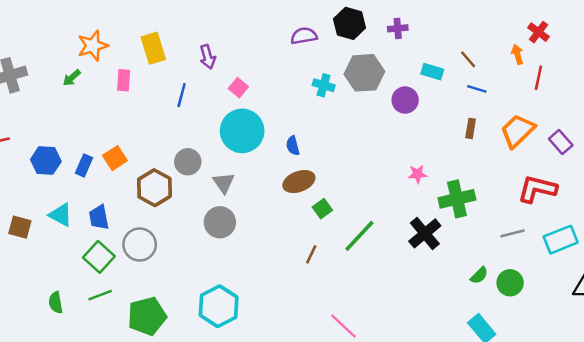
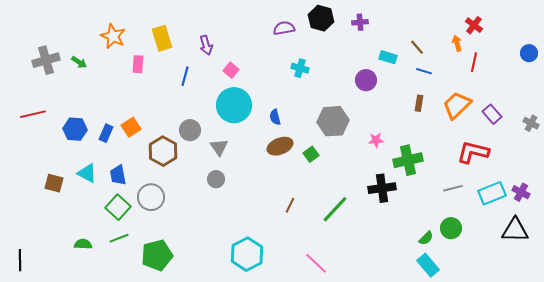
orange star: (93, 46) -> (113, 36), turned -30
gray hexagon: (364, 73) -> (333, 121), moved
green arrow: (72, 78) -> (79, 62), moved, turned -105
green square: (322, 209) -> (311, 154), moved
gray circle: (220, 222) -> (216, 179), size x0.7
black cross: (425, 233) -> (382, 188), turned 32
green line: (359, 236) -> (335, 209), moved
green semicircle: (479, 275) -> (426, 238), moved
green semicircle: (56, 303) -> (83, 244), turned 102
cyan hexagon: (219, 306) -> (247, 254), moved

